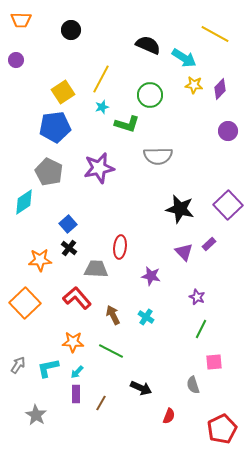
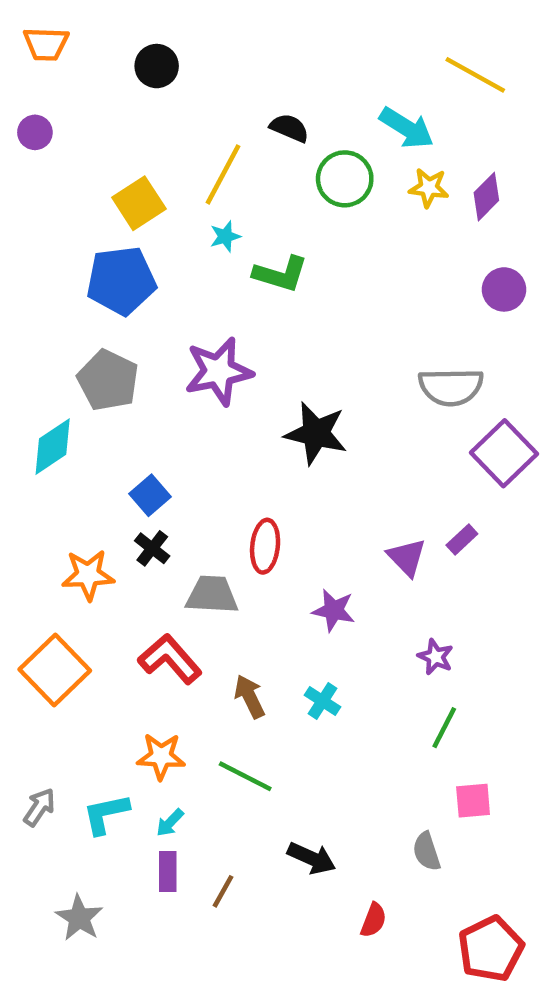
black semicircle: (148, 45) -> (289, 128), moved, size x0.7
green circle: (150, 95) -> (345, 179), moved
gray semicircle: (158, 156) -> (451, 387), moved
black star: (180, 209) -> (316, 433), moved

